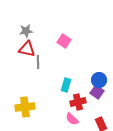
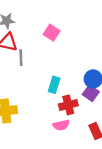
pink semicircle: (72, 119) -> (61, 125), turned -56

